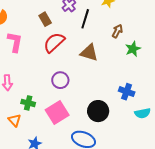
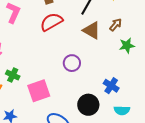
brown triangle: (89, 53) -> (92, 30), moved
purple circle: (60, 80) -> (72, 63), moved
black circle: (98, 111) -> (88, 105), moved

